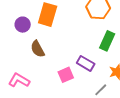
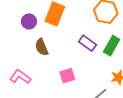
purple rectangle: (86, 63) -> (87, 43), moved

